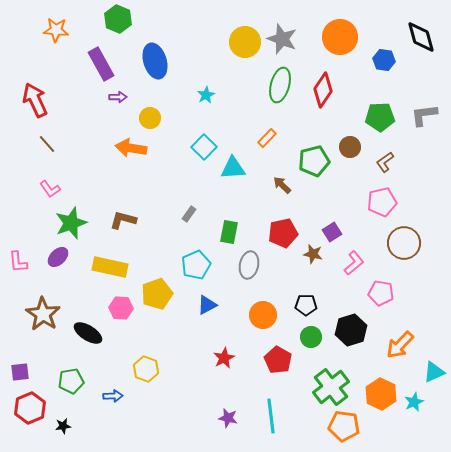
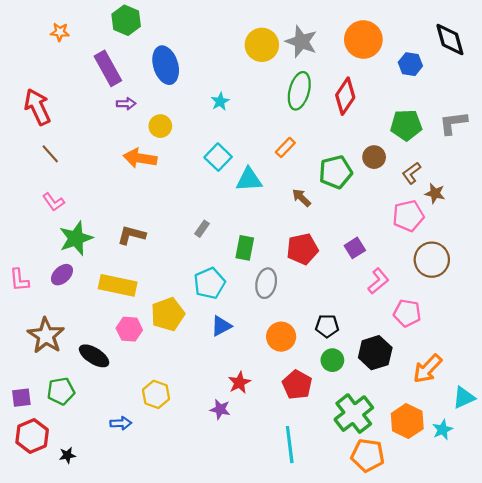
orange star: (56, 30) -> (60, 32), size x0.7
brown star: (313, 254) -> (435, 193), moved
green pentagon: (71, 381) -> (61, 391), moved
purple star: (228, 418) -> (220, 409), moved

